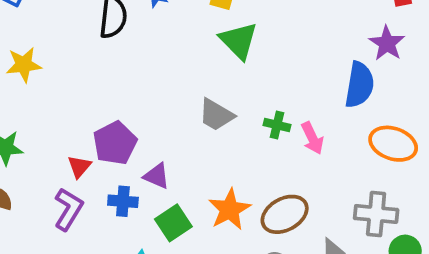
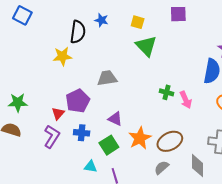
yellow star: (24, 65) -> (62, 56), moved
gray trapezoid: (216, 115) -> (107, 78), moved, turned 140
purple triangle: (157, 176) -> (115, 119), moved

